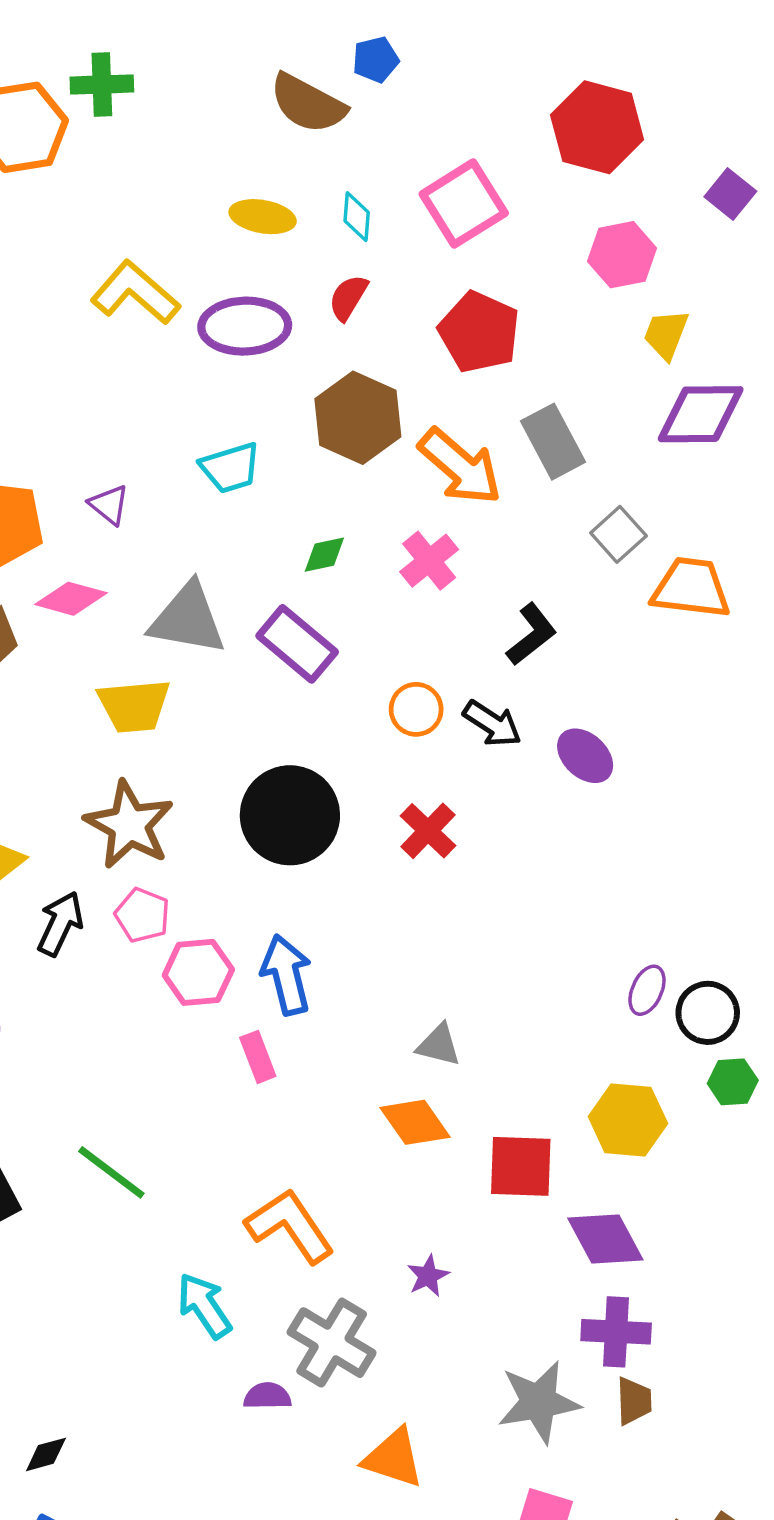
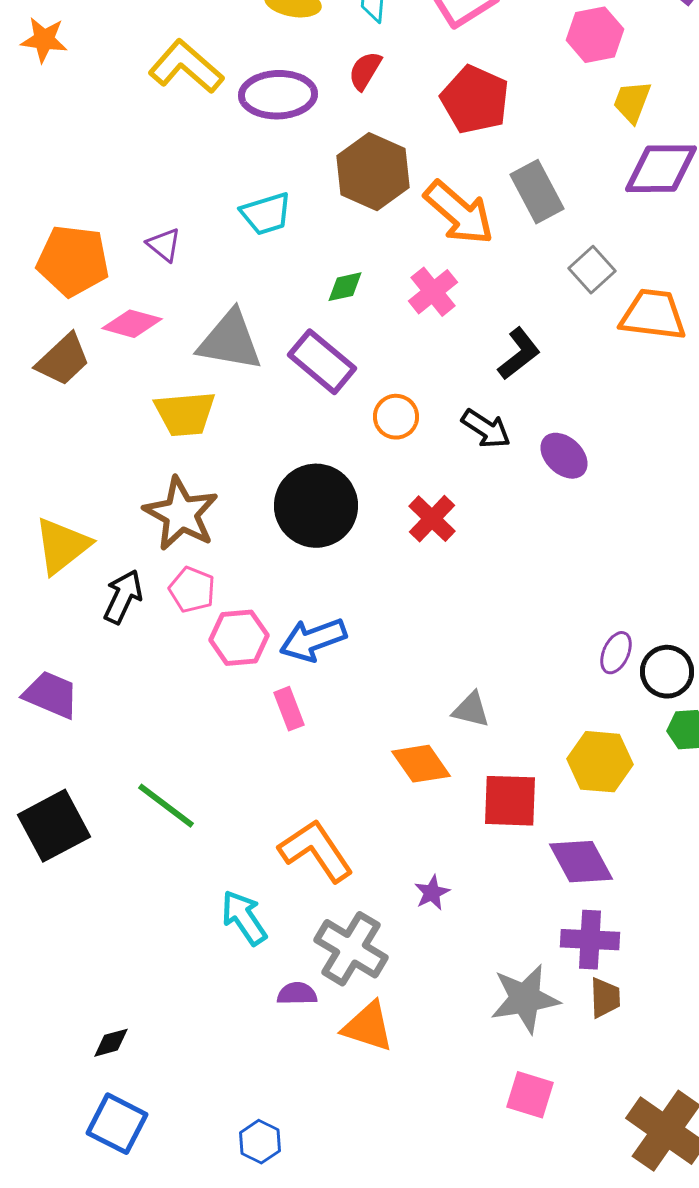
orange circle: (416, 709) -> (396, 417), moved
blue arrow: (286, 975) -> (313, 640), turned -96
gray triangle: (439, 1045) -> (471, 710), moved
orange triangle: (393, 1458) -> (368, 1027), moved

